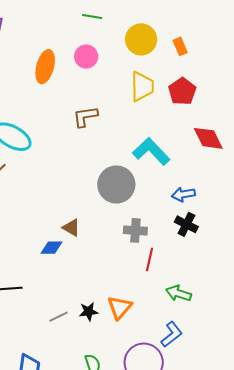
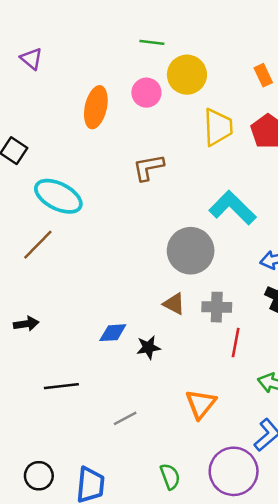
yellow circle: (141, 39) -> (187, 75), moved
brown triangle: (71, 228) -> (174, 304), moved
black star: (89, 312) -> (148, 347), moved

